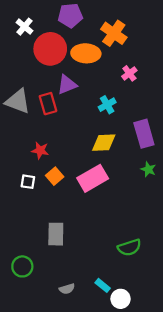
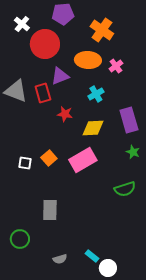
orange ellipse: (86, 53) -> (88, 60), moved
red star: (40, 150) -> (65, 114), moved
green semicircle: (129, 247) -> (125, 189), moved

